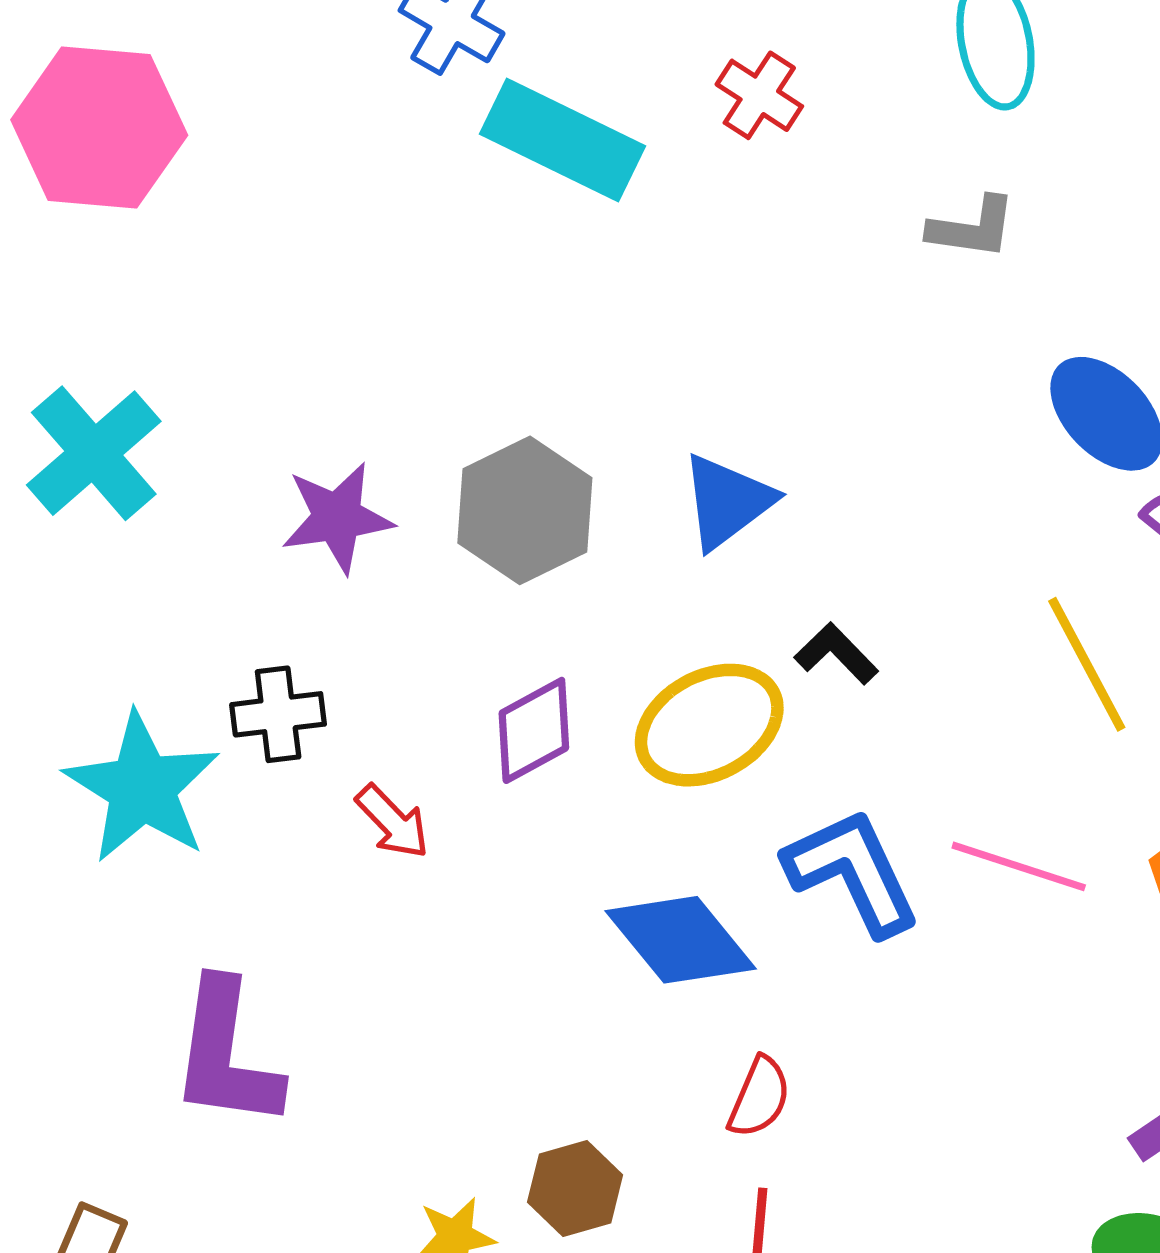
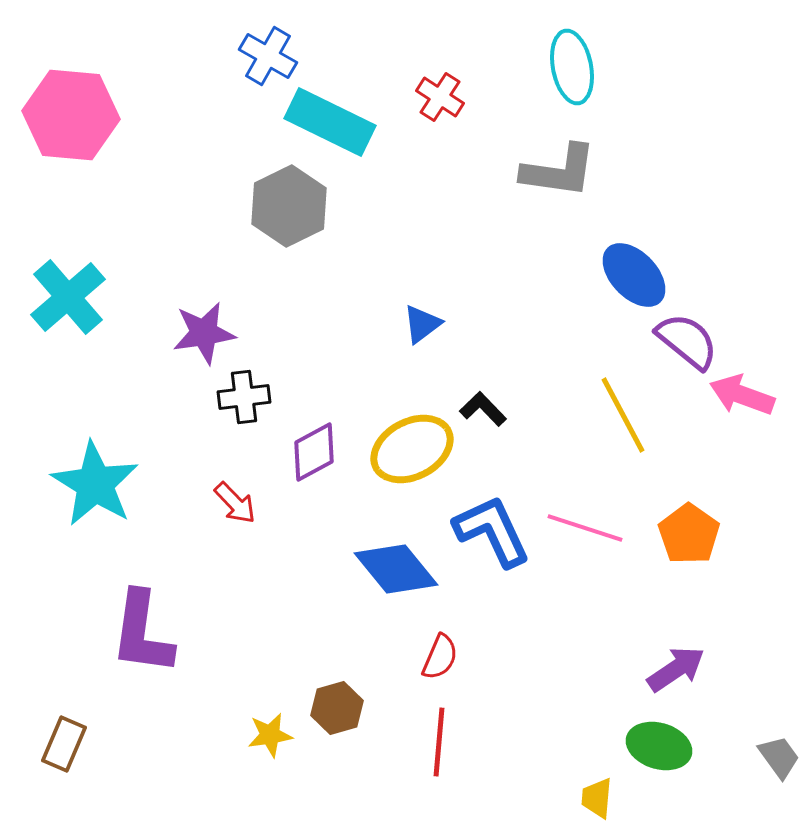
gray L-shape: (972, 228) -> (559, 171), size x1.5
blue triangle: (727, 501) -> (422, 324), size x0.7
gray hexagon: (525, 510) -> (289, 206), moved
black cross: (278, 714) -> (244, 397), moved

